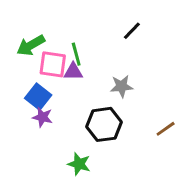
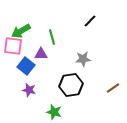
pink square: (53, 64) -> (13, 46), moved
purple triangle: (73, 72) -> (41, 54), moved
purple star: (42, 117) -> (29, 90), moved

